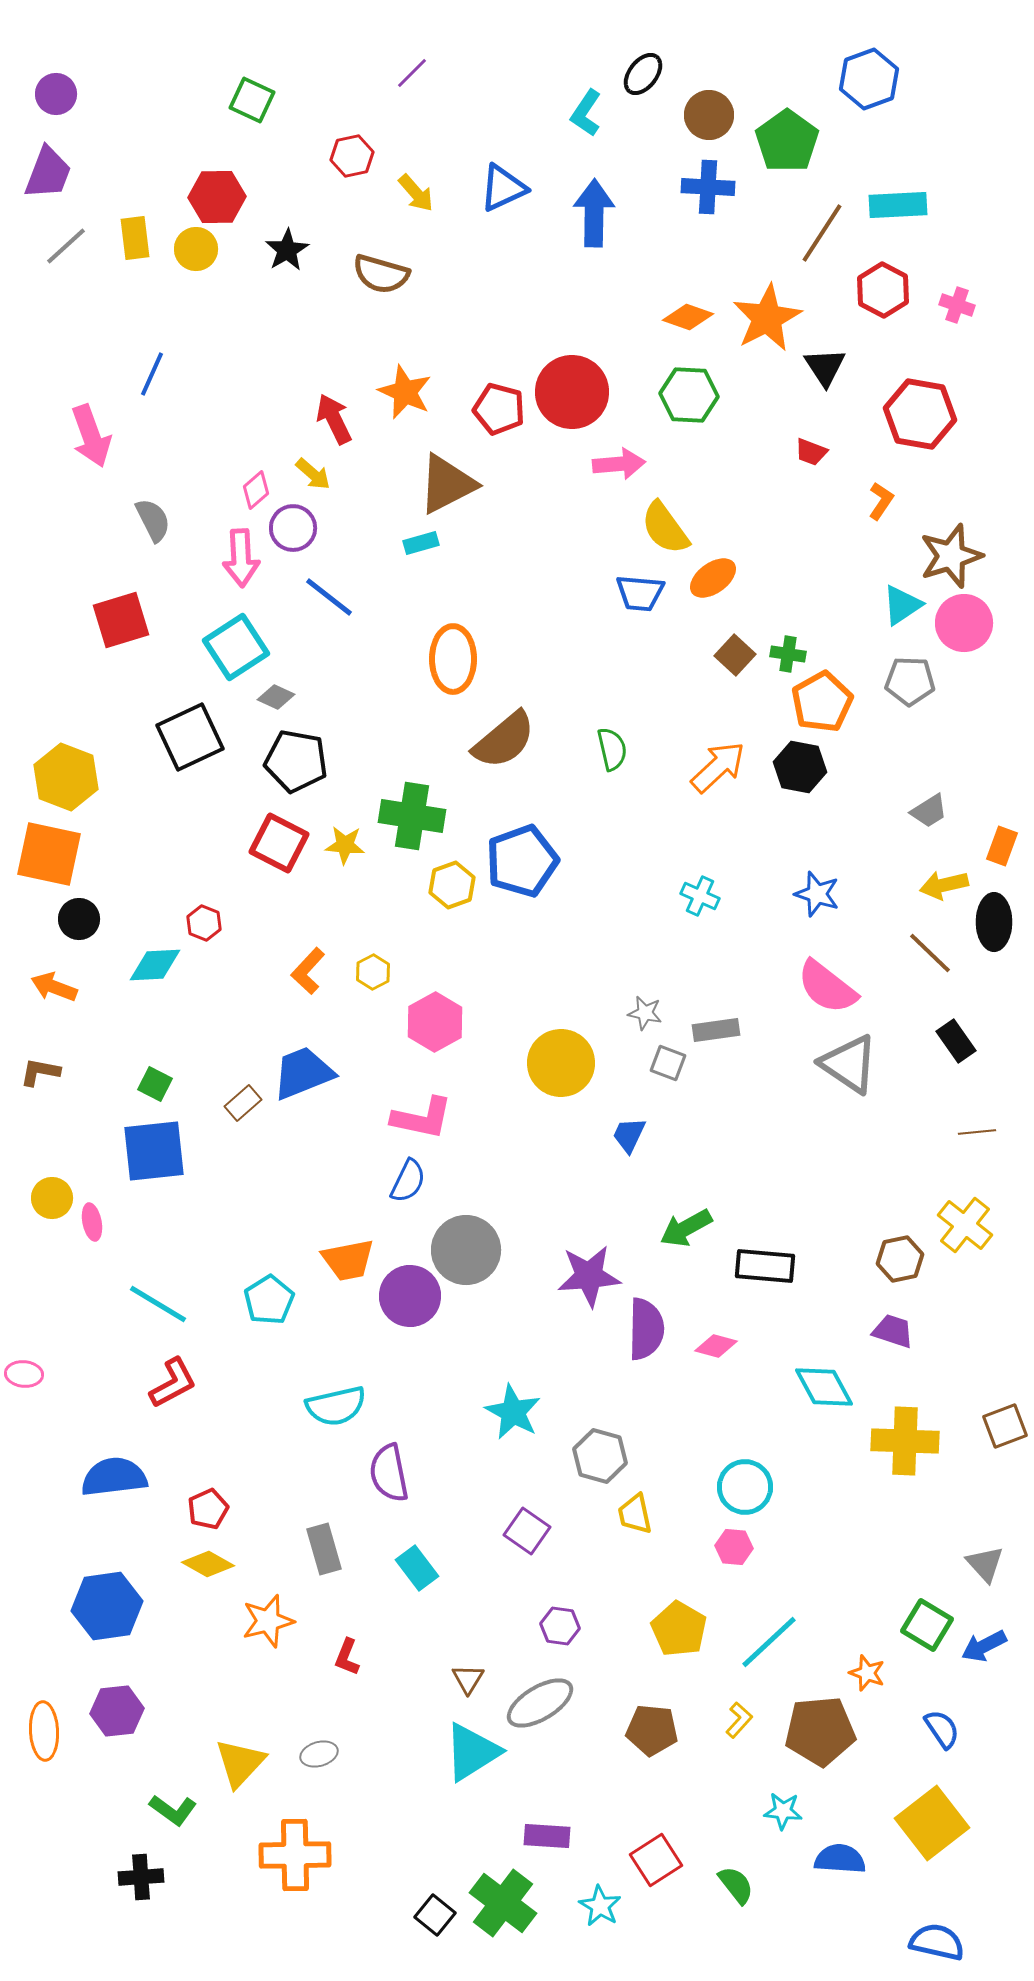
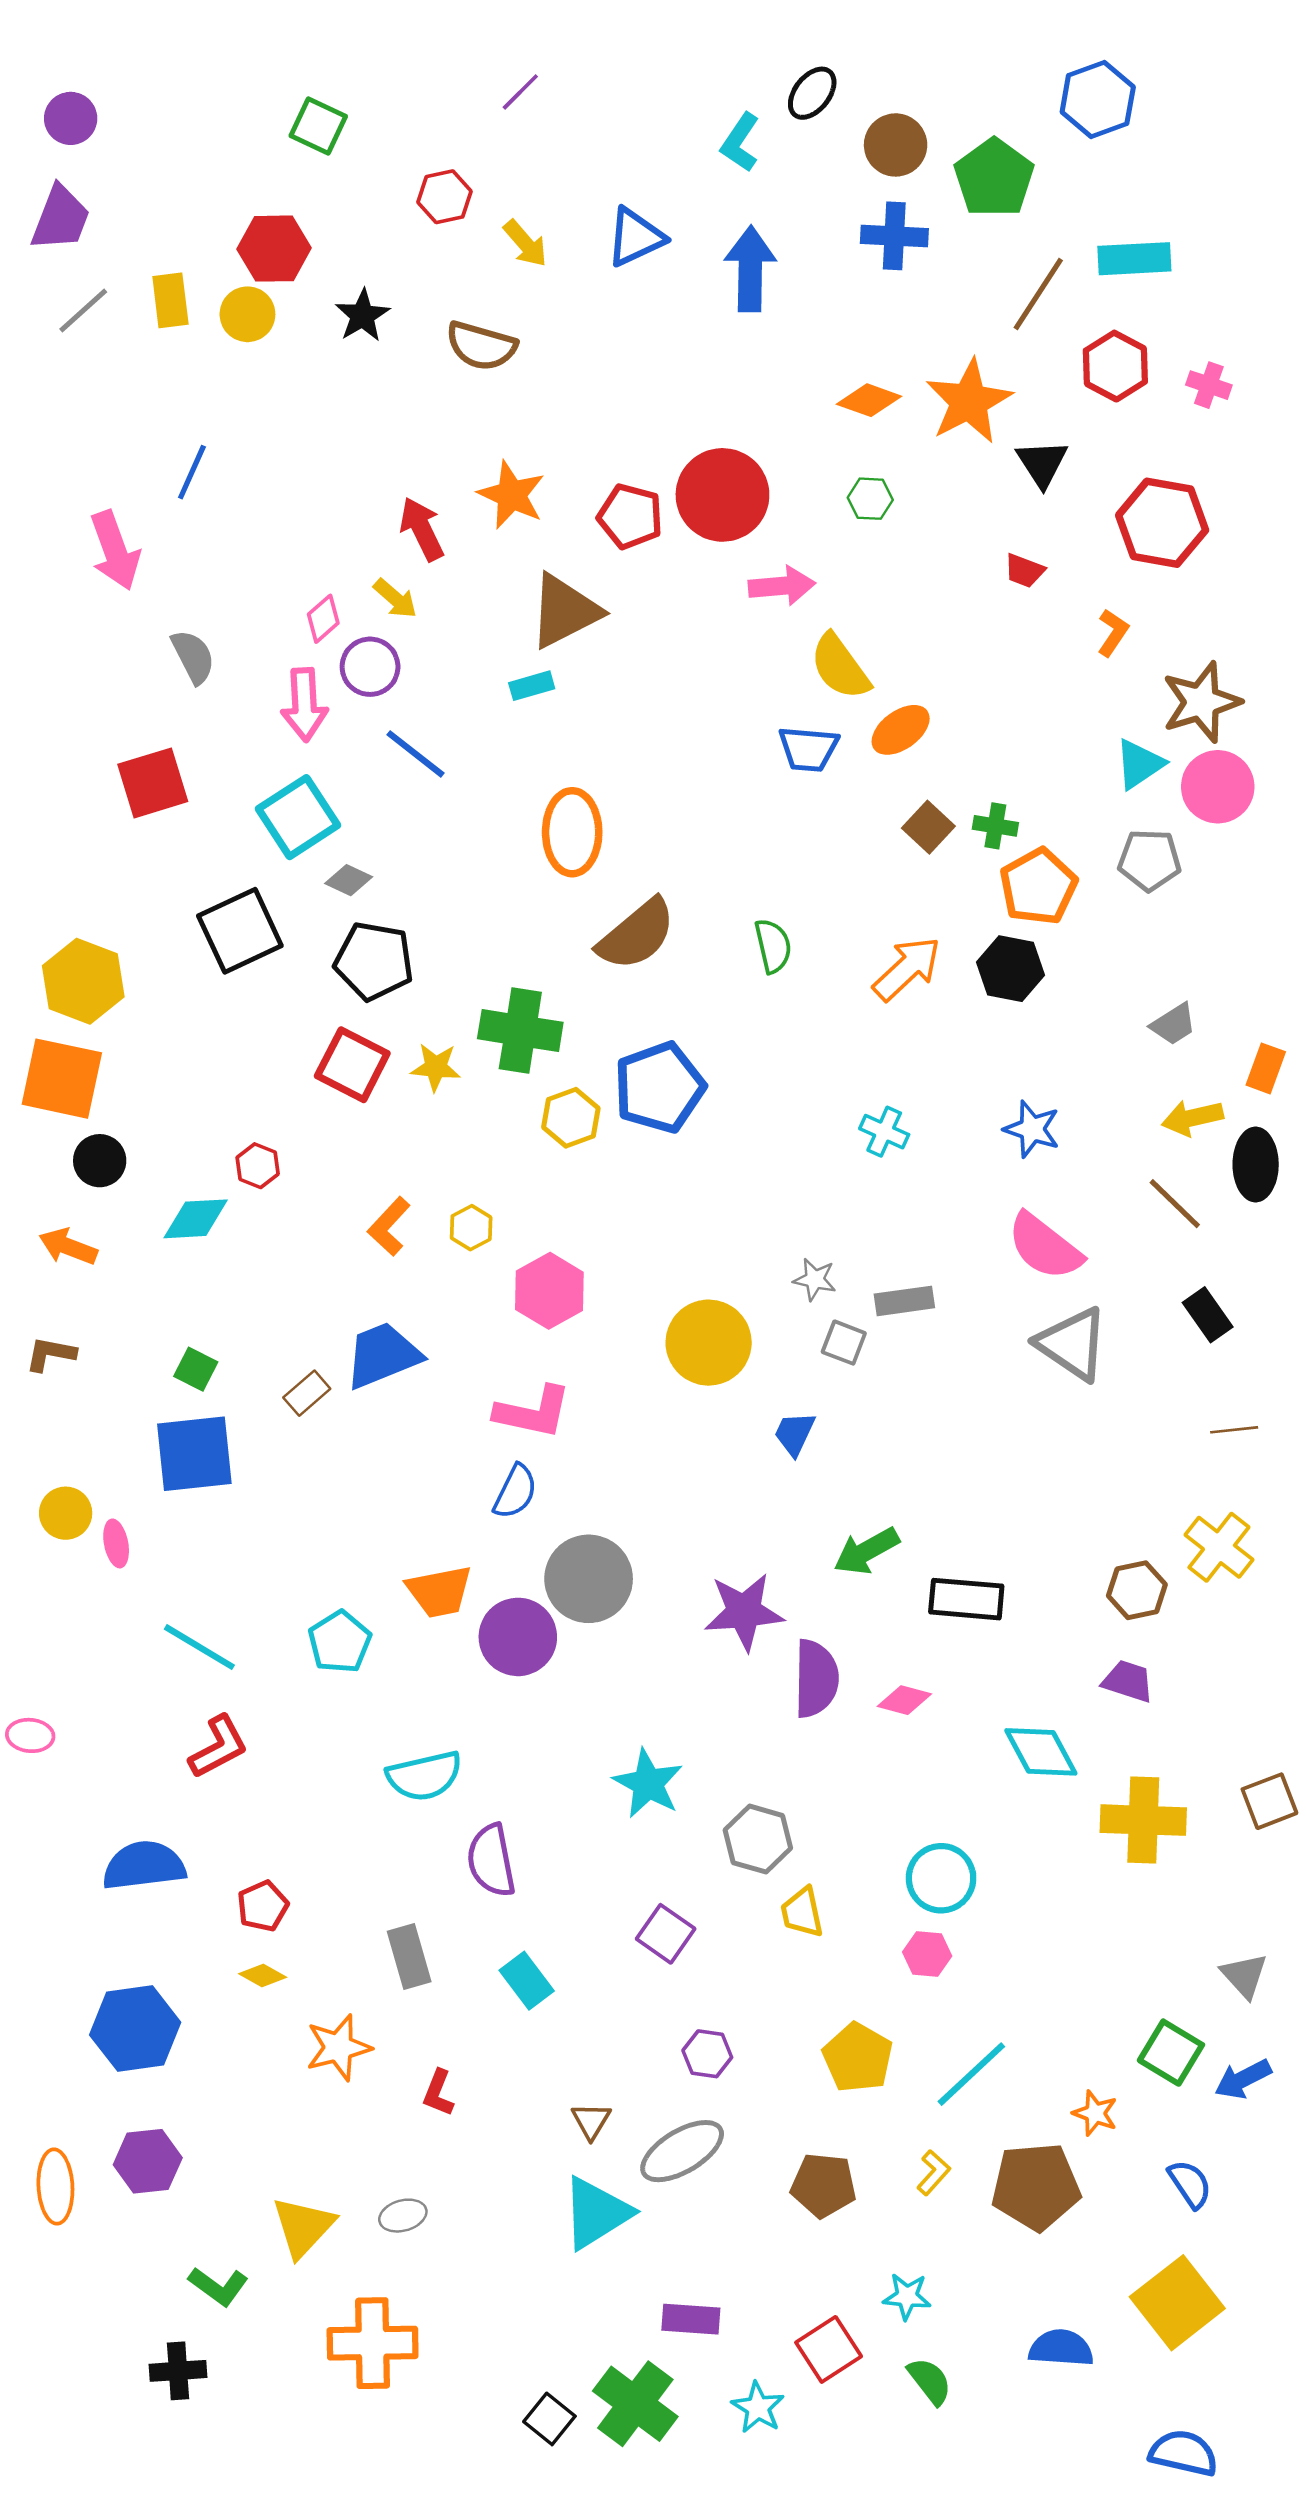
green hexagon: (689, 395) -> (870, 499), size x0.6
yellow diamond: (208, 1564) -> (263, 1976), size x0.7
cyan star: (783, 1811) -> (907, 2296), moved

